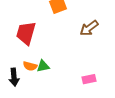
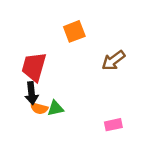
black arrow: (14, 77) -> (31, 93), moved

